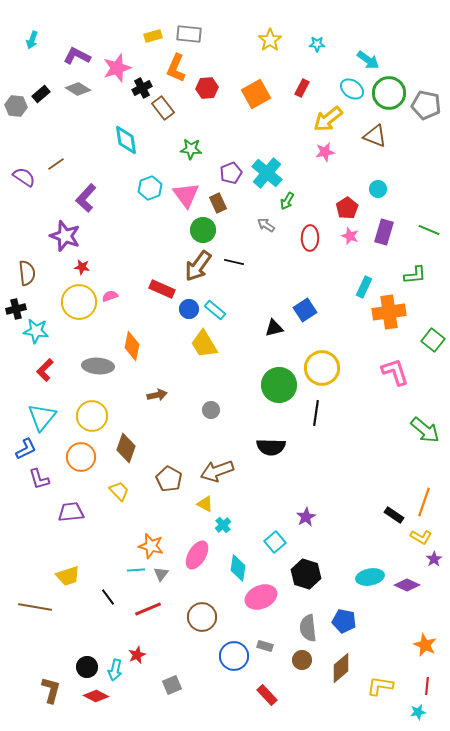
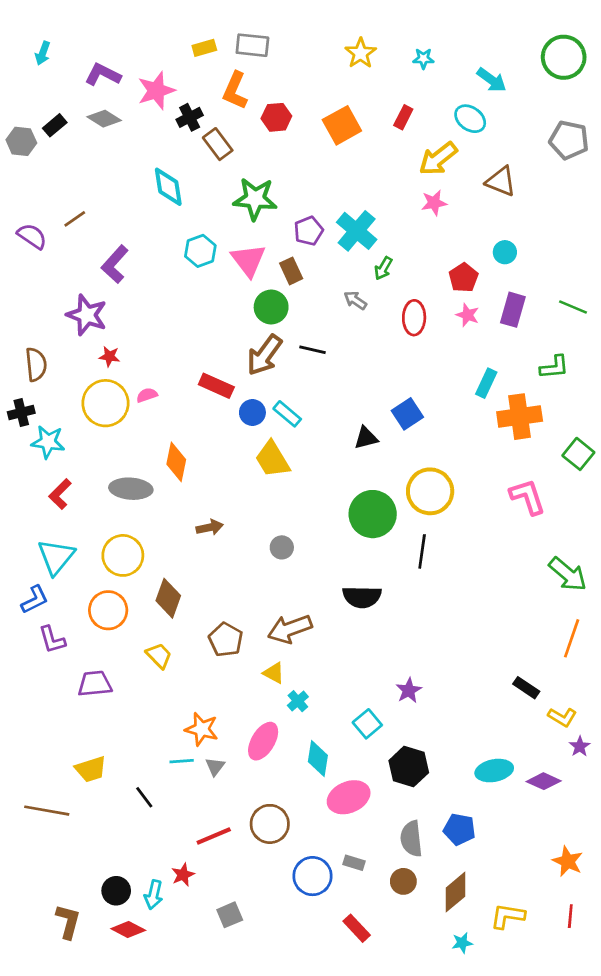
green circle: (389, 93) -> (564, 57), moved
green star: (191, 149) -> (255, 199), size x1.5
orange line: (424, 502) -> (572, 638), moved
red line: (148, 609) -> (214, 836), moved
cyan star: (418, 712) -> (462, 943), moved

